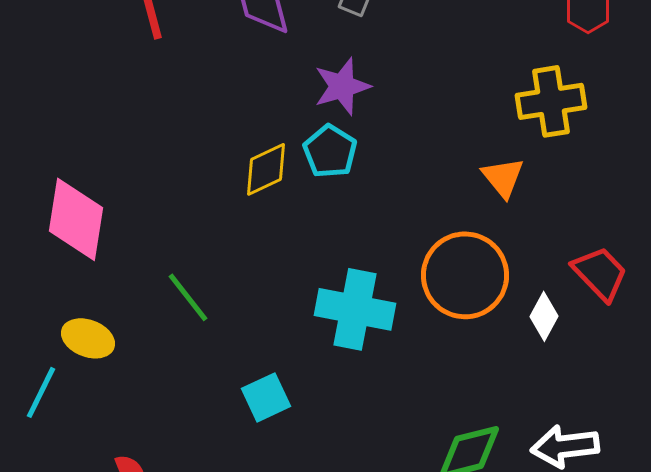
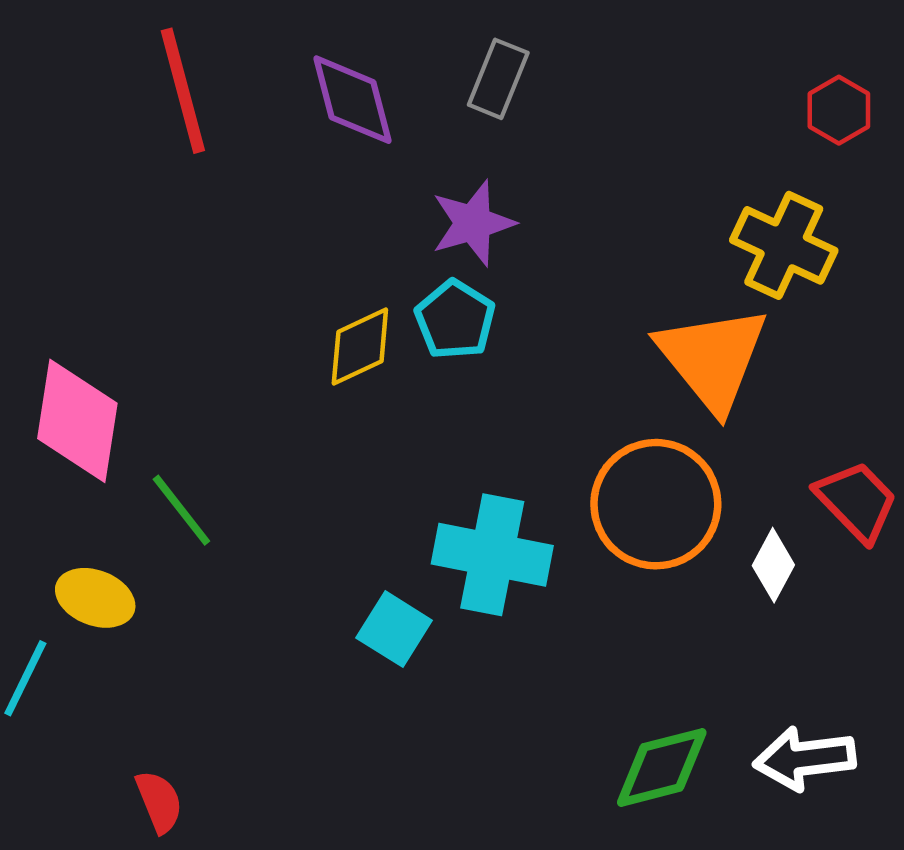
yellow cross: (551, 101) -> (784, 245), turned 34
orange triangle: (503, 177) -> (712, 358), size x1.8
green line: (188, 297) -> (181, 510), moved
cyan square: (266, 397) -> (394, 629), moved, turned -33

